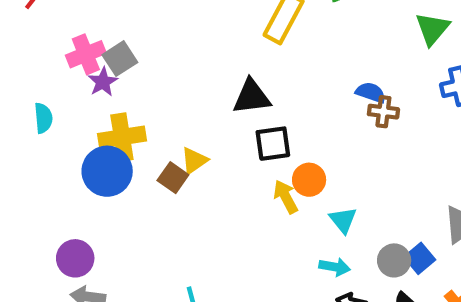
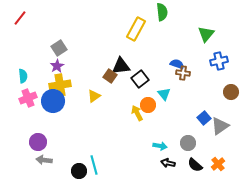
pink cross: (86, 54) -> (28, 98), moved
purple star: (103, 82) -> (57, 66), moved
black square: (273, 144) -> (140, 79), moved, turned -30
brown square: (173, 178) -> (110, 76), moved
cyan triangle: (343, 220) -> (164, 94), moved
blue square: (420, 258) -> (204, 118), moved

